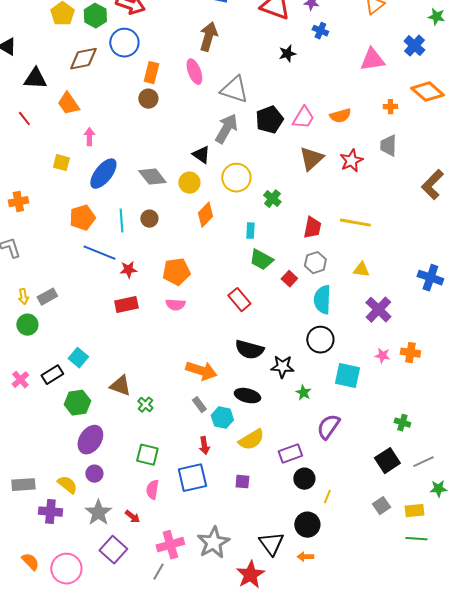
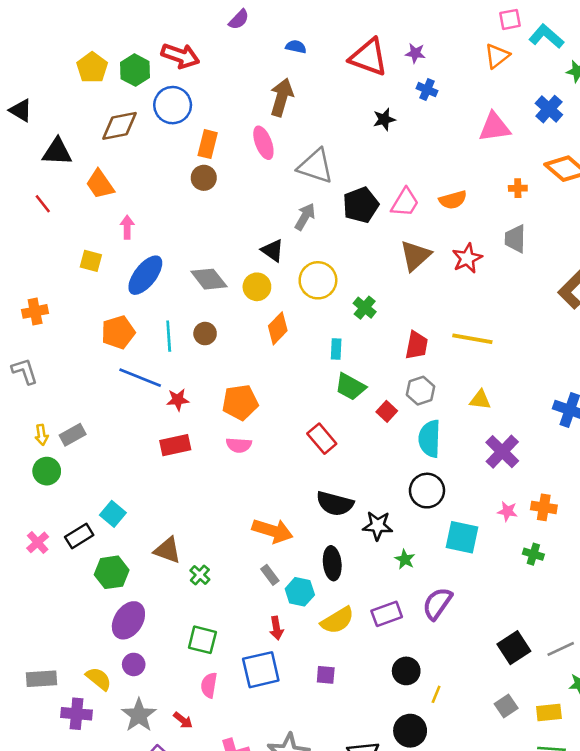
gray arrow: (226, 129) -> (305, 217), size x0.7
black ellipse: (247, 396) -> (332, 563), turned 70
green cross: (402, 423) -> (533, 554), moved
purple rectangle: (290, 454) -> (387, 614), moved

